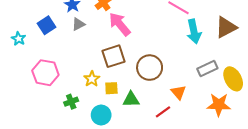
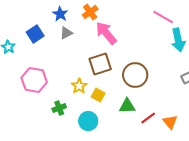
yellow square: (111, 88) -> (98, 95), turned 32
orange triangle: (178, 92) -> (170, 122), moved
green triangle: (131, 100) -> (127, 106), moved

